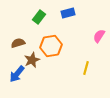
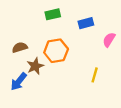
blue rectangle: (68, 13) -> (86, 23), moved
green rectangle: (39, 17) -> (53, 14), moved, turned 40

